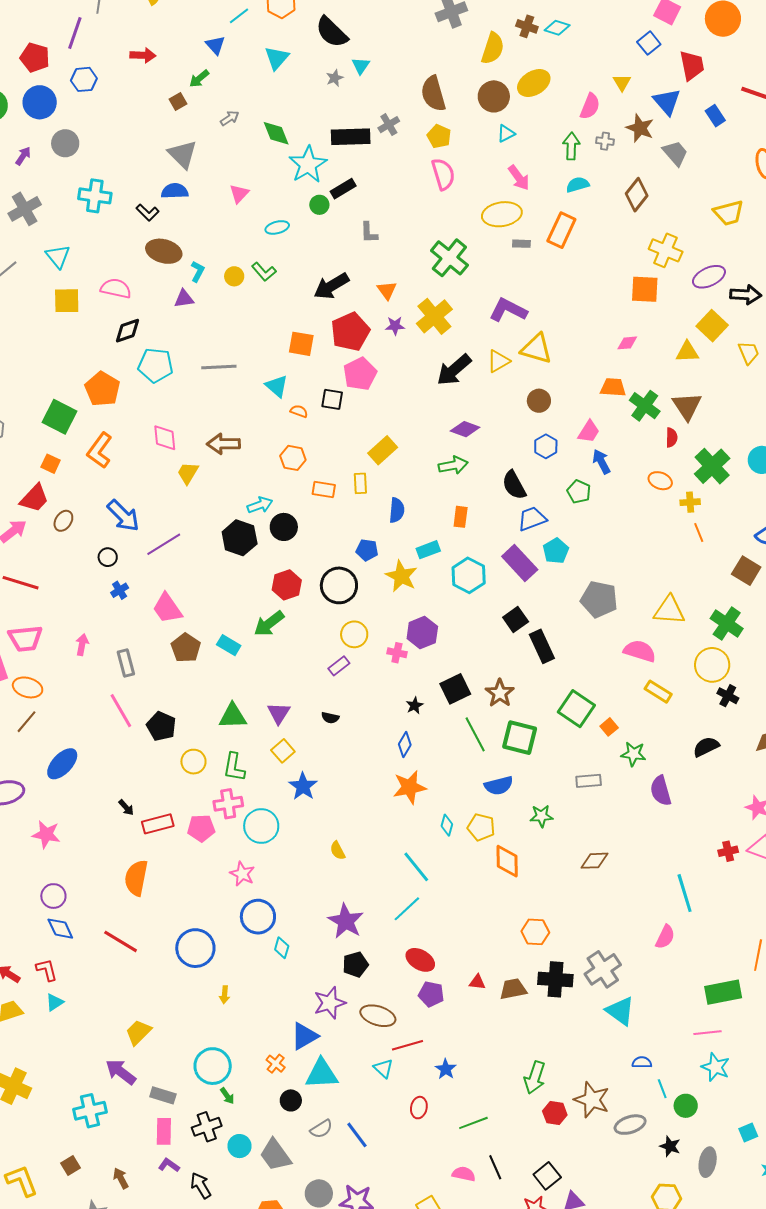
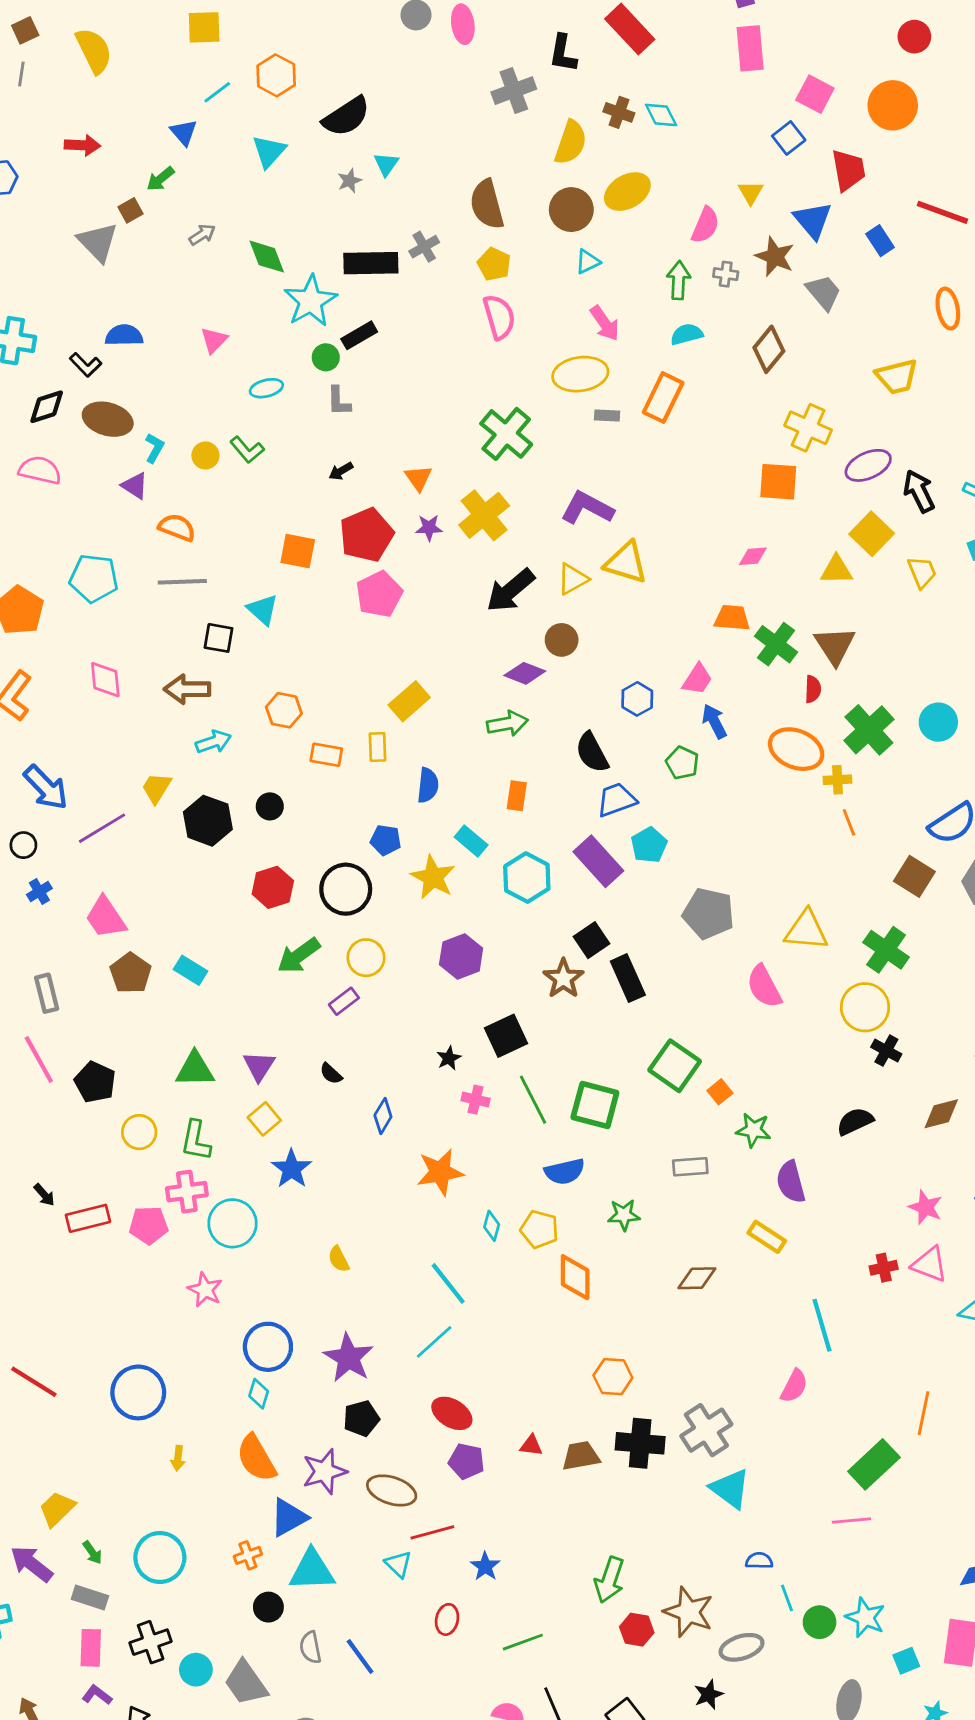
cyan diamond: (557, 28) -> (661, 115), turned 45
black semicircle: (332, 32) -> (346, 117), turned -78
gray triangle: (183, 154) -> (98, 242), moved
gray L-shape: (369, 233) -> (339, 401), moved
black arrow: (331, 286) -> (341, 471), size x0.5
black arrow: (746, 295) -> (919, 491), turned -120
purple triangle: (184, 299) -> (135, 486), turned 40
black diamond: (127, 331) -> (47, 407), moved
black square: (332, 399) -> (219, 638), moved
brown circle: (539, 401) -> (562, 640), moved
orange semicircle: (299, 411) -> (177, 528), moved, size x1.5
yellow trapezoid: (188, 473) -> (156, 788), moved
orange ellipse: (660, 481) -> (796, 749), size x1.6
cyan arrow: (260, 505) -> (213, 742), moved
black circle: (284, 527) -> (270, 806), size x0.7
cyan rectangle: (428, 550) -> (471, 841), turned 60
green arrow: (269, 624) -> (299, 955), moved
pink semicircle: (640, 651) -> (764, 987), turned -136
pink cross: (397, 653) -> (476, 1100), moved
yellow rectangle: (658, 692) -> (767, 1237), moved
brown star: (500, 693) -> (563, 979), moved
black semicircle: (330, 718) -> (331, 1074), turned 30
blue diamond: (405, 744) -> (383, 1116), moved
orange semicircle: (136, 878) -> (256, 1458), moved, turned -42
blue circle: (258, 917) -> (268, 1347), moved
green rectangle: (723, 992) -> (874, 1464), turned -33
orange cross: (276, 1064) -> (248, 1555), turned 30
cyan star: (715, 1067) -> (865, 1617), moved
green arrow: (227, 1096) -> (92, 1553), moved
gray semicircle: (321, 1129) -> (310, 1647), turned 110
black star: (670, 1146) -> (709, 1694), moved, turned 30

